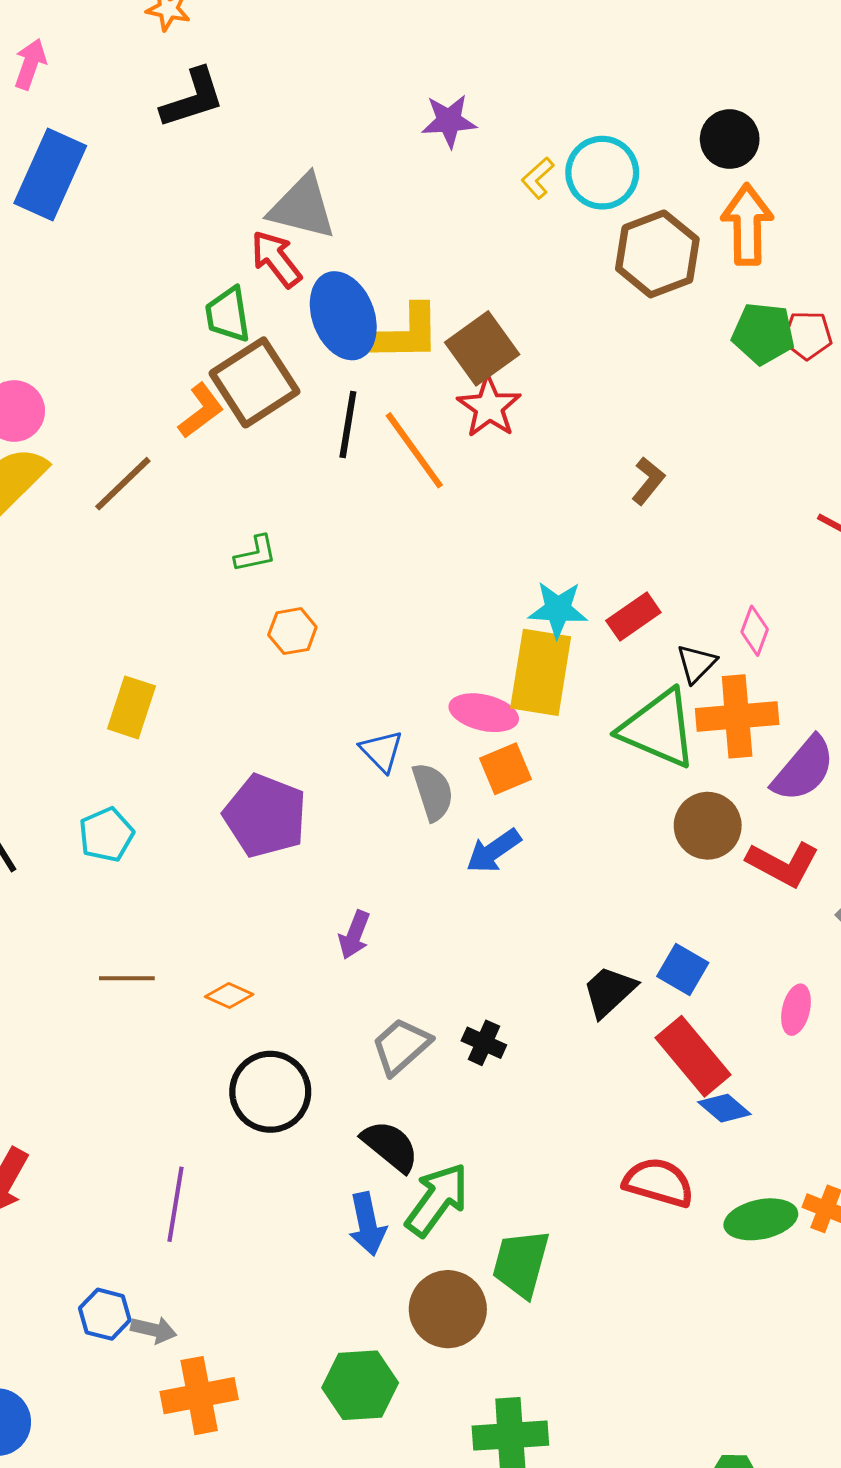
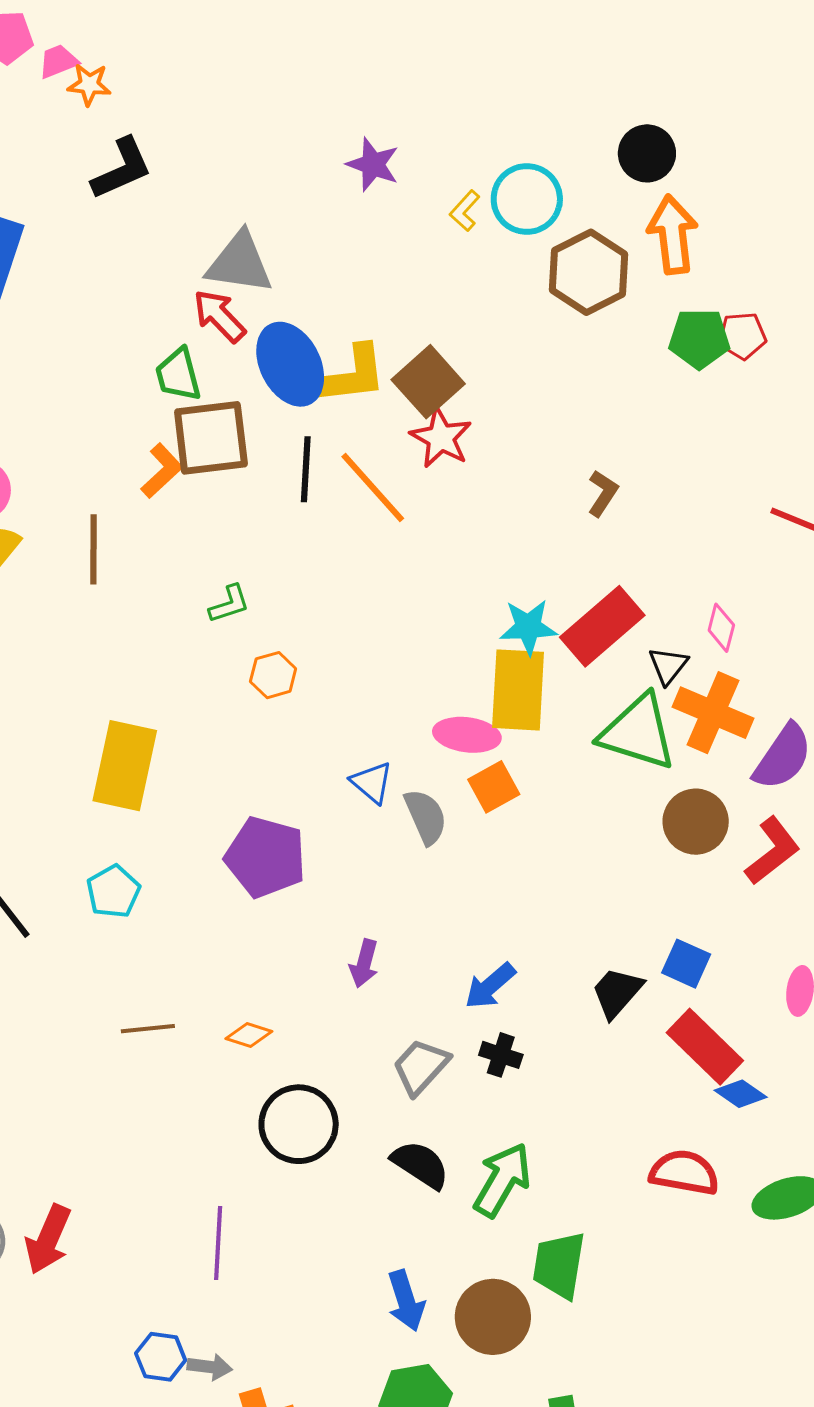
purple star: (449, 121) -> (373, 164), turned 30
brown square: (254, 382) -> (211, 438), turned 32
brown line: (123, 484) -> (94, 549), turned -40
red rectangle: (633, 617) -> (602, 626), size x1.6
yellow rectangle: (132, 707) -> (125, 766), size x1.5
orange cross: (737, 716) -> (713, 713), turned 34
blue arrow: (493, 851) -> (490, 986), moved
red L-shape: (783, 864) -> (772, 851), turned -60
green arrow: (437, 1200) -> (502, 1180), moved
blue arrow: (367, 1224) -> (406, 1301), moved

